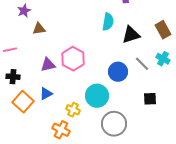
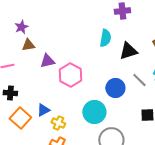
brown triangle: (39, 29) -> (28, 45), moved
purple triangle: (48, 65) -> (47, 61), moved
yellow cross: (73, 110) -> (58, 123), moved

